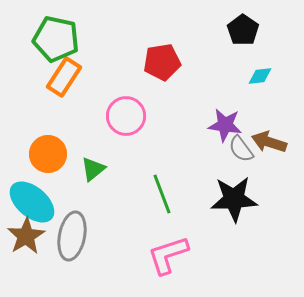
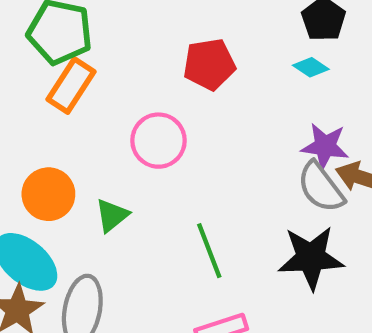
cyan diamond: (260, 76) -> (311, 67), moved, turned 40
purple star: (225, 125) -> (325, 146), moved
gray semicircle: (241, 149) -> (321, 187), size x1.4

